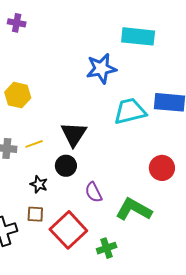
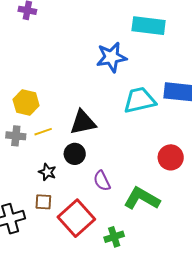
yellow hexagon: (18, 95) -> (26, 102), moved
black triangle: (74, 134) -> (83, 122), turned 44

